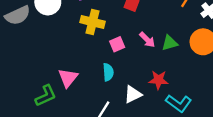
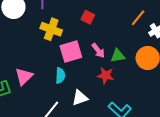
pink square: (117, 44) -> (71, 52), size x1.6
red star: (158, 80) -> (105, 75), moved

